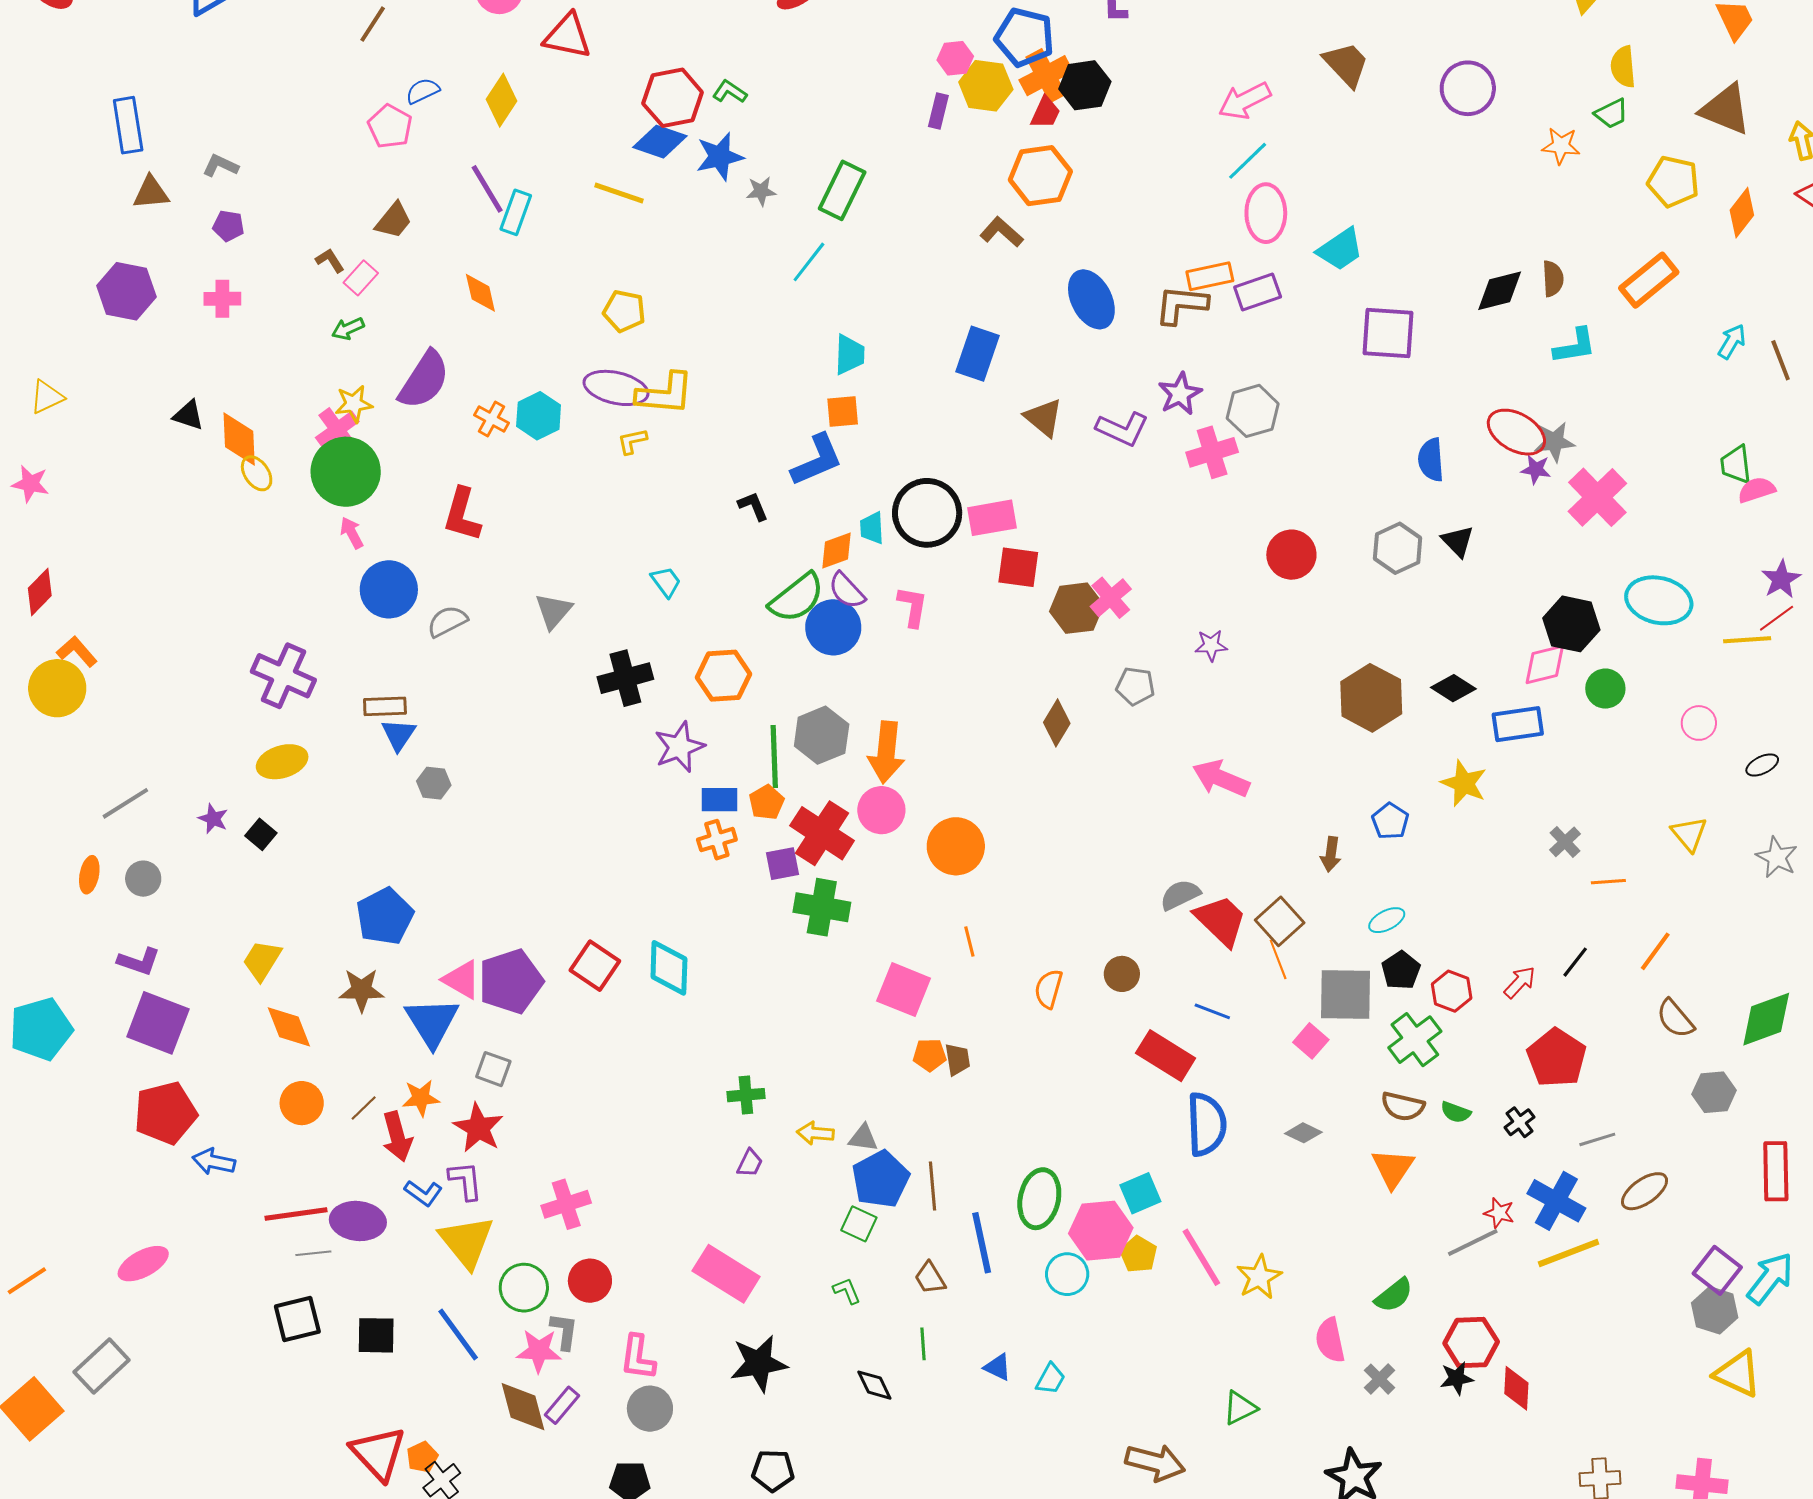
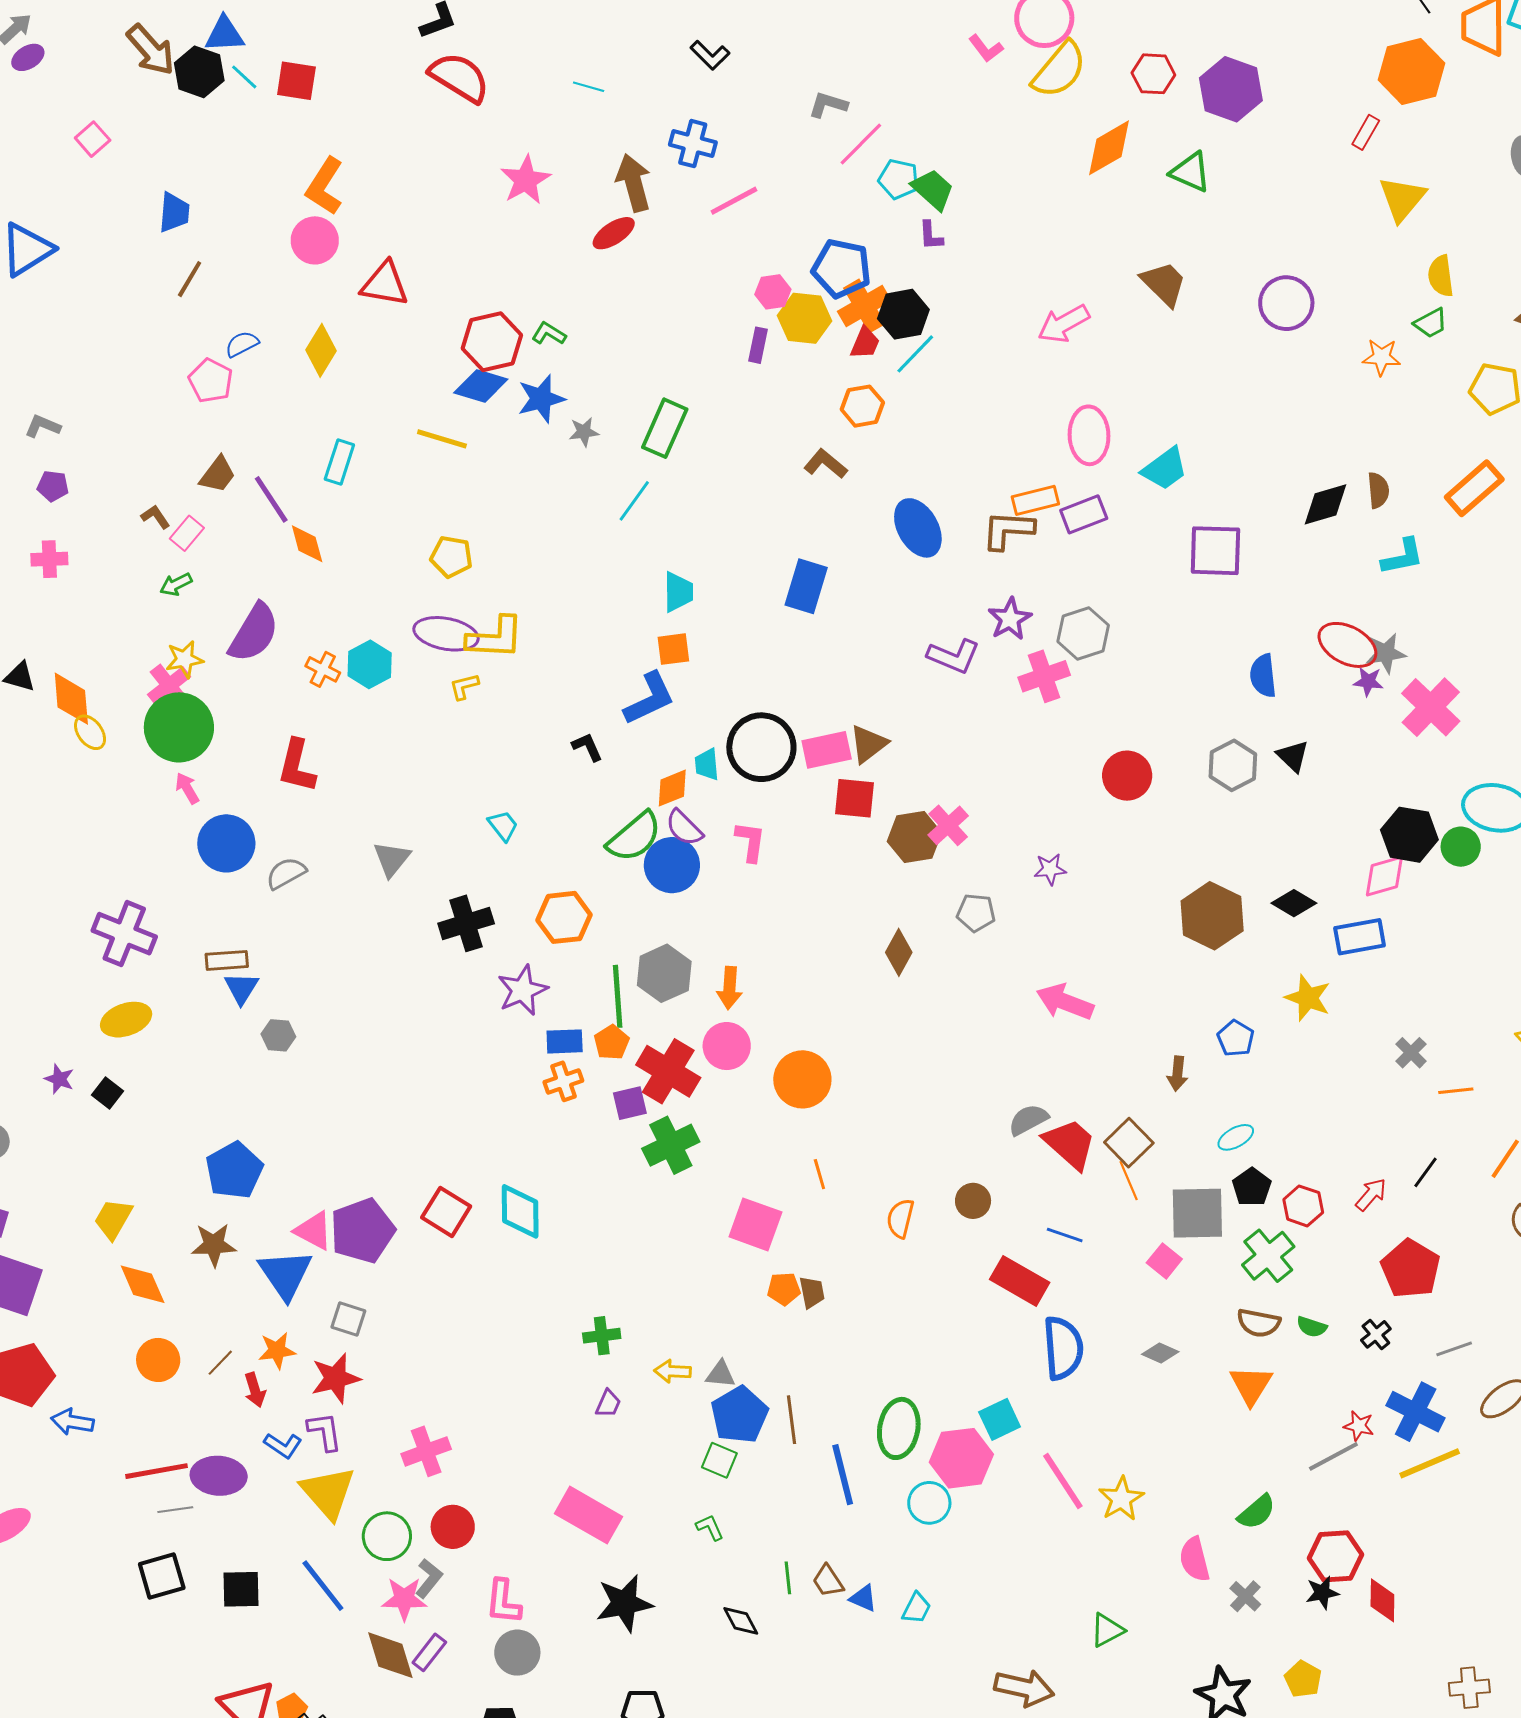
cyan line: (1248, 161) -> (915, 354), moved
orange hexagon: (1040, 176) -> (862, 406), size x0.7
purple line: (487, 189) -> (271, 499), moved
brown triangle: (1044, 418) -> (868, 744), moved, turned 45
green circle: (1605, 689) -> (1461, 847), moved
orange arrow: (886, 752) -> (729, 988), size x0.7
green cross: (822, 907) -> (671, 1145), turned -34
red star: (478, 1128) -> (336, 1378), turned 30
red arrow: (397, 1137) -> (255, 1390), size x0.7
yellow pentagon: (1138, 1254) -> (1303, 1679), moved
brown trapezoid: (930, 1278) -> (828, 1581), moved
gray L-shape: (564, 1331) -> (429, 1578), turned 33

